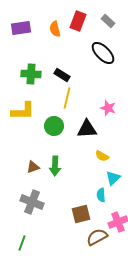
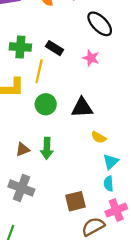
yellow line: (67, 98) -> (39, 71), moved
pink star: (108, 108) -> (91, 58), moved
cyan semicircle: (101, 195) -> (109, 184), moved

